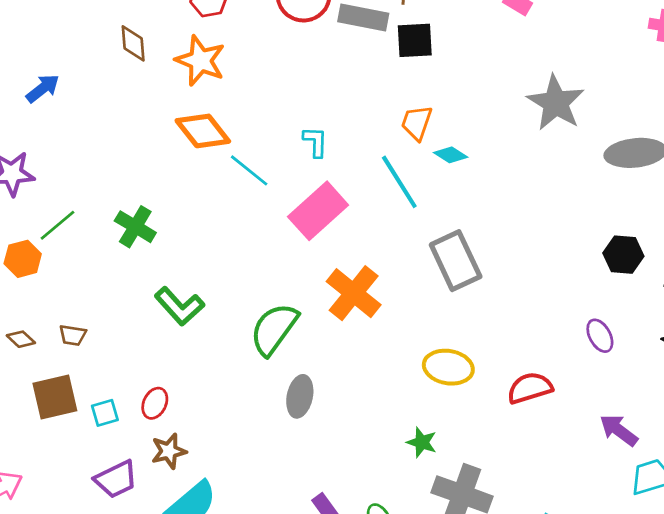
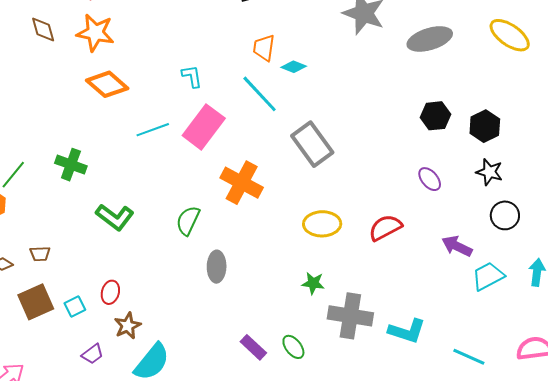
cyan line: (249, 170) -> (153, 130), moved, turned -48
green semicircle: (274, 329) -> (188, 221), size x0.7
purple trapezoid: (116, 479) -> (93, 354), size x0.7

